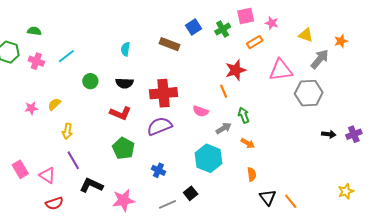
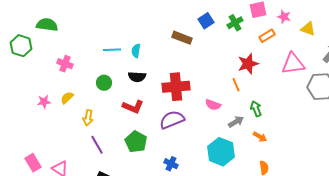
green semicircle: (34, 31) -> (47, 25), size x1.5
yellow triangle: (306, 35) -> (308, 29), moved
cyan semicircle: (125, 49) -> (136, 51), moved
cyan line: (66, 56) -> (112, 50), moved, turned 36
pink cross: (36, 61) -> (65, 64), moved
green circle: (90, 81) -> (104, 83), moved
yellow arrow: (67, 131) -> (88, 118), moved
purple line: (73, 160) -> (97, 145), moved

